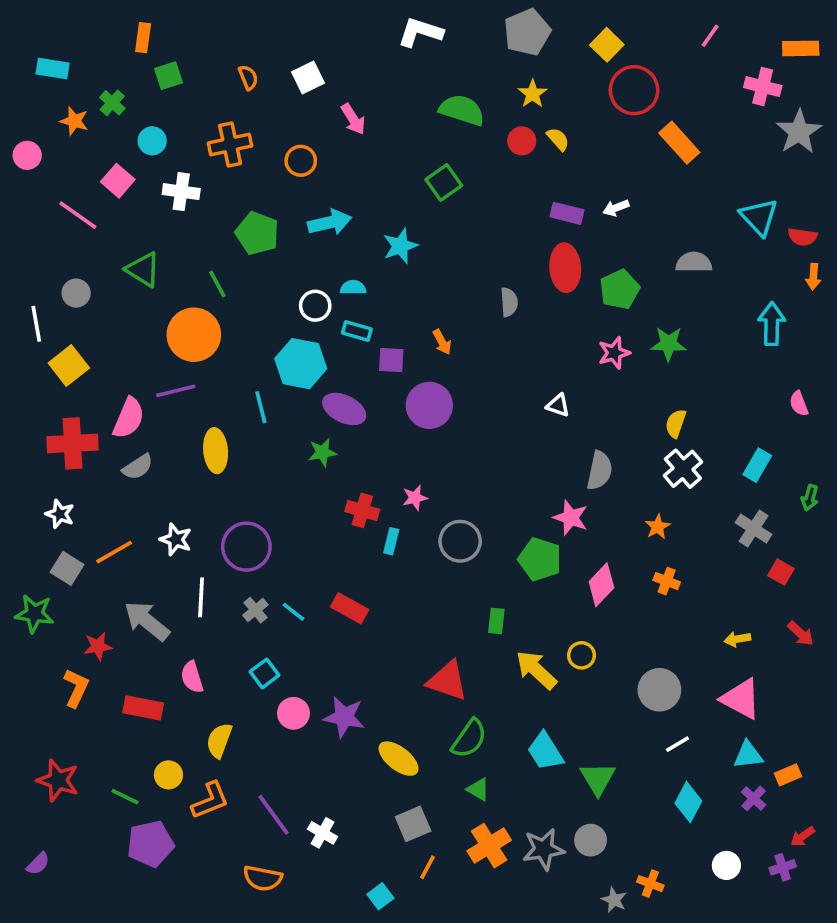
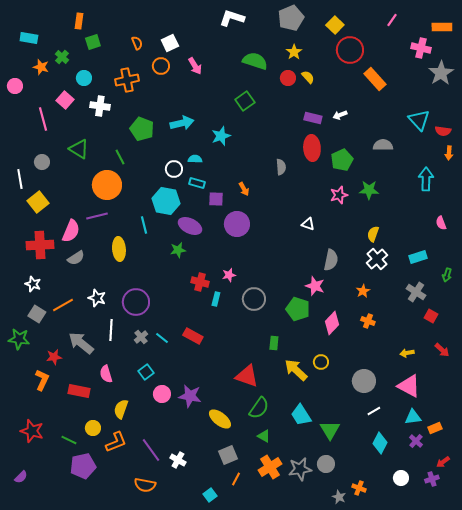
orange circle: (301, 161) -> (161, 66), moved
pink line: (78, 215) -> (43, 119), turned 40
cyan rectangle: (757, 465) -> (418, 257), turned 42

